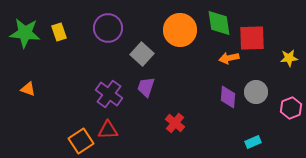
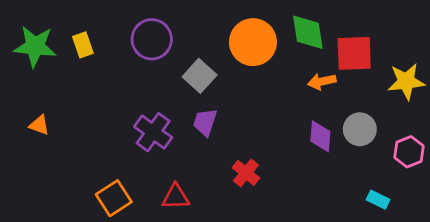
yellow star: (289, 58) -> (406, 81), size x1.5
red triangle: (108, 130) -> (176, 197), moved
cyan rectangle: (253, 142) -> (378, 200), moved, turned 49

